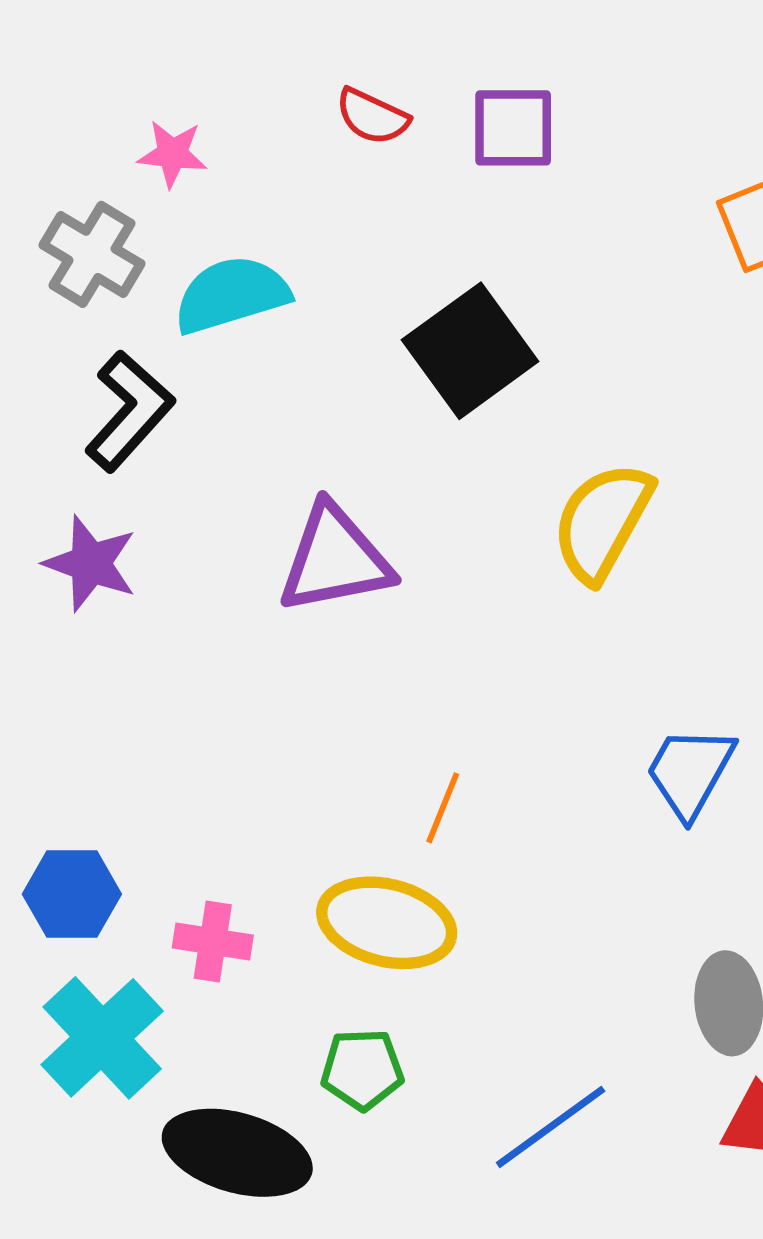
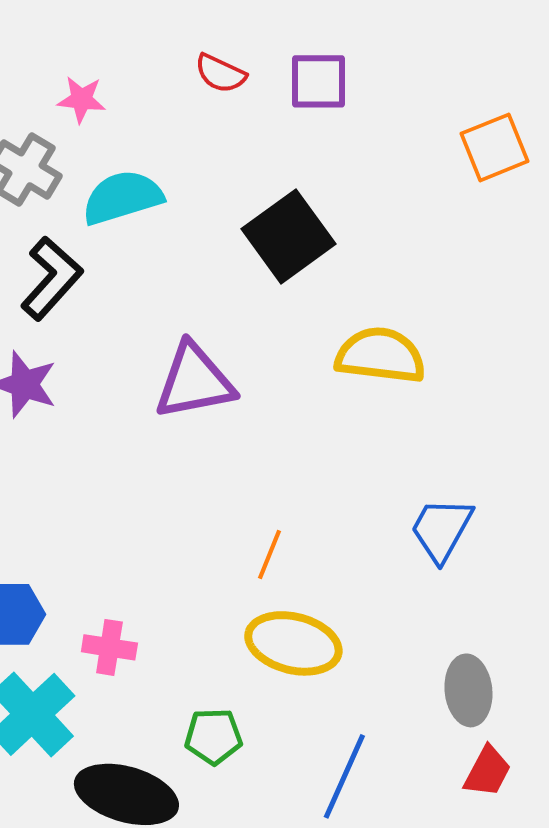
yellow semicircle: (602, 522) -> (380, 355), turned 68
yellow ellipse: (387, 923) -> (293, 643), moved
blue line: (551, 1127) -> (344, 776), turned -30

